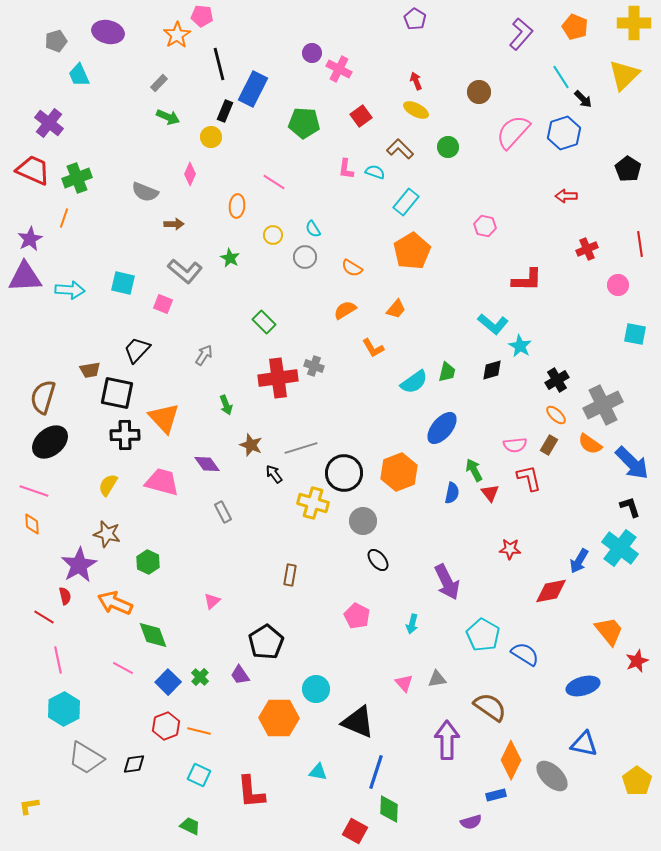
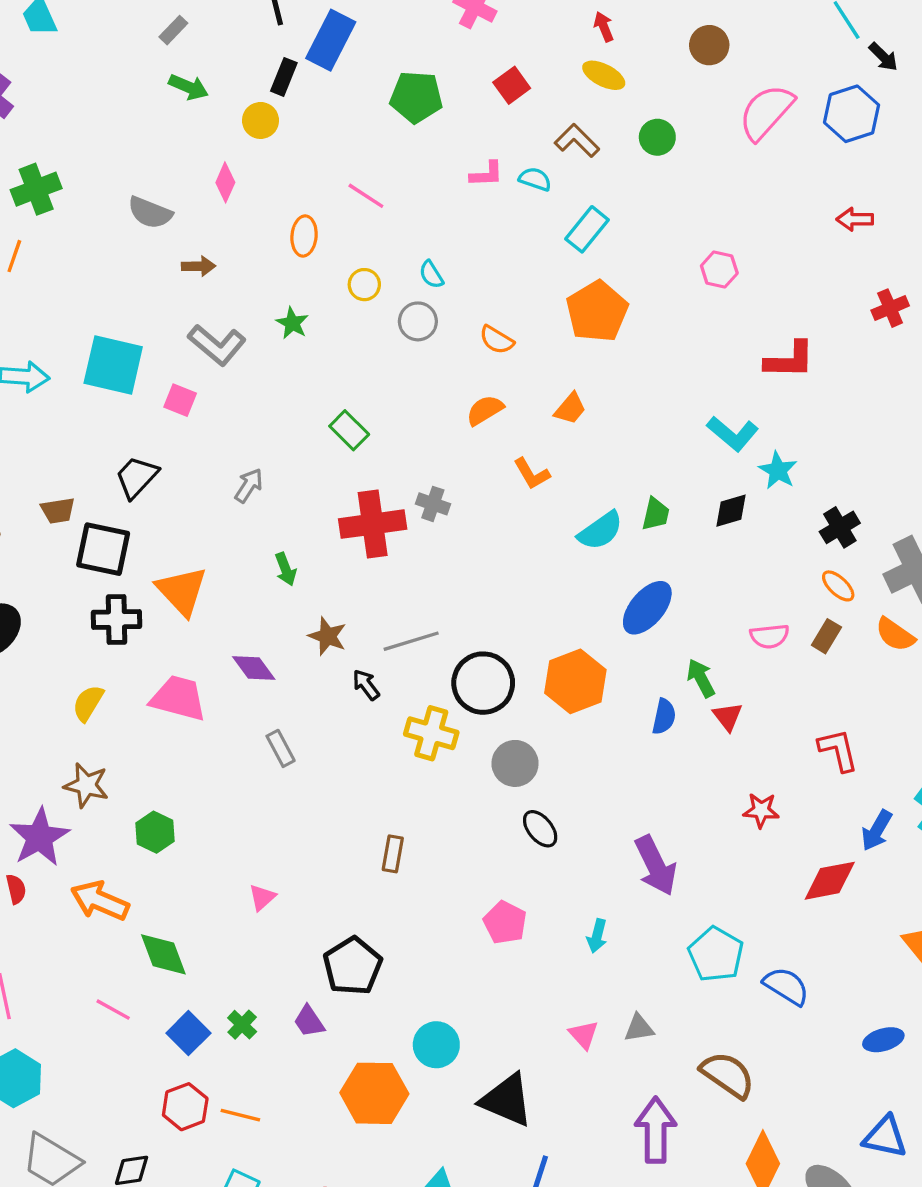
pink L-shape: (346, 169) -> (487, 174), turned -100
cyan square: (123, 283) -> (113, 365), size x1.5
red L-shape: (529, 478) -> (838, 750), moved
blue ellipse: (583, 686) -> (883, 1040), size x0.7

